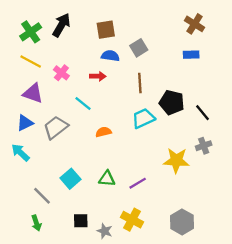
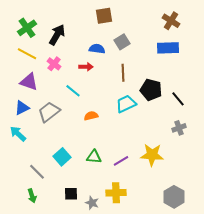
black arrow: (61, 25) -> (57, 35), moved
brown square: (106, 30) -> (104, 16), moved
blue rectangle: (191, 55) -> (168, 48), size x1.5
yellow star: (176, 160) -> (152, 155), moved
yellow cross: (132, 220) -> (116, 193), turned -30
gray hexagon: (182, 222) -> (174, 197), moved

